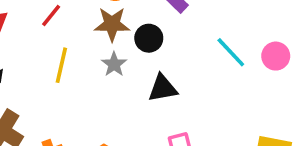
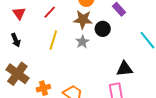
black triangle: (163, 88) -> (125, 69), moved

